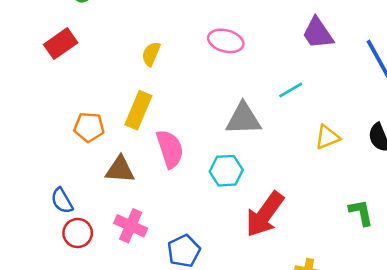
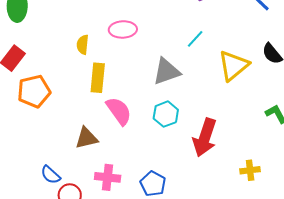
pink ellipse: (226, 41) -> (123, 29), moved
yellow rectangle: (138, 110) -> (98, 78), moved
orange pentagon: (89, 127) -> (34, 91), moved, size x1.4
yellow triangle: (327, 137) -> (233, 66), size x1.6

